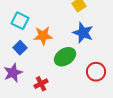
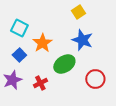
orange star: (43, 36) -> (42, 43), turned -30
red cross: (41, 84) -> (40, 83), moved

